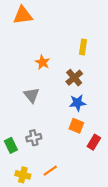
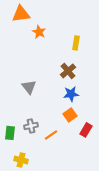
orange star: (43, 62) -> (39, 32), moved
orange square: (76, 126) -> (70, 115), turned 32
green rectangle: (11, 145) -> (10, 133), turned 32
orange line: (50, 171) -> (51, 135), moved

